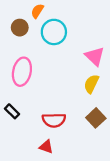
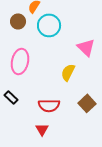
yellow semicircle: (91, 84) -> (68, 72), moved
red triangle: (46, 147) -> (42, 129), turned 40

